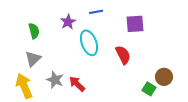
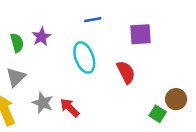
purple star: (68, 22) -> (41, 37), moved

